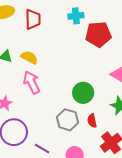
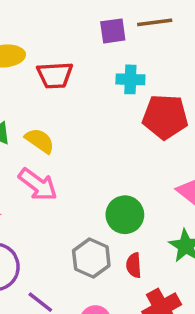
red trapezoid: (33, 19) -> (55, 75), turned 80
pink arrow: (32, 82) -> (38, 185), turned 145

